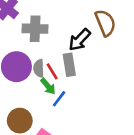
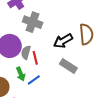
gray rectangle: (69, 65) -> (68, 66), moved, turned -66
green arrow: (48, 86) -> (21, 74), moved

